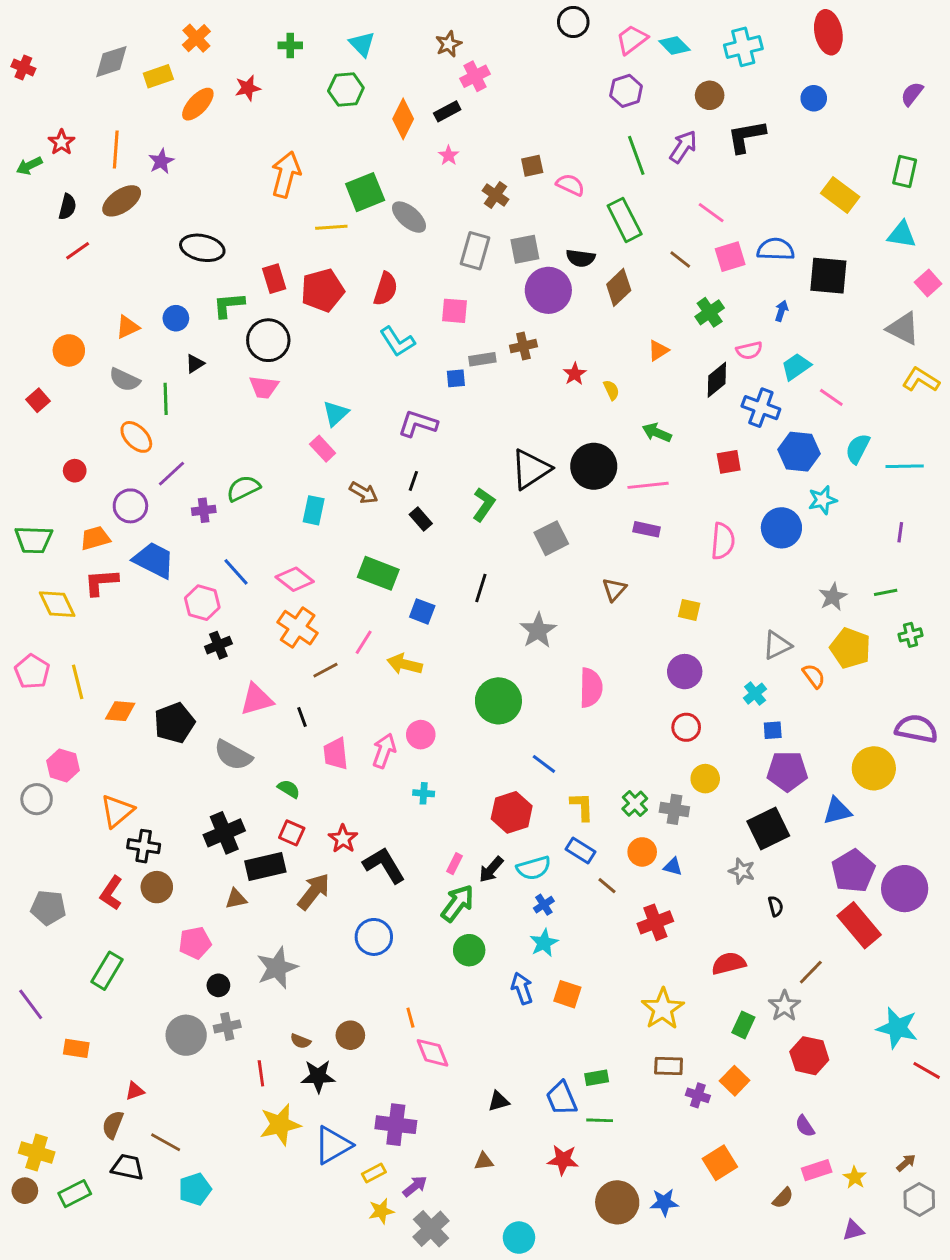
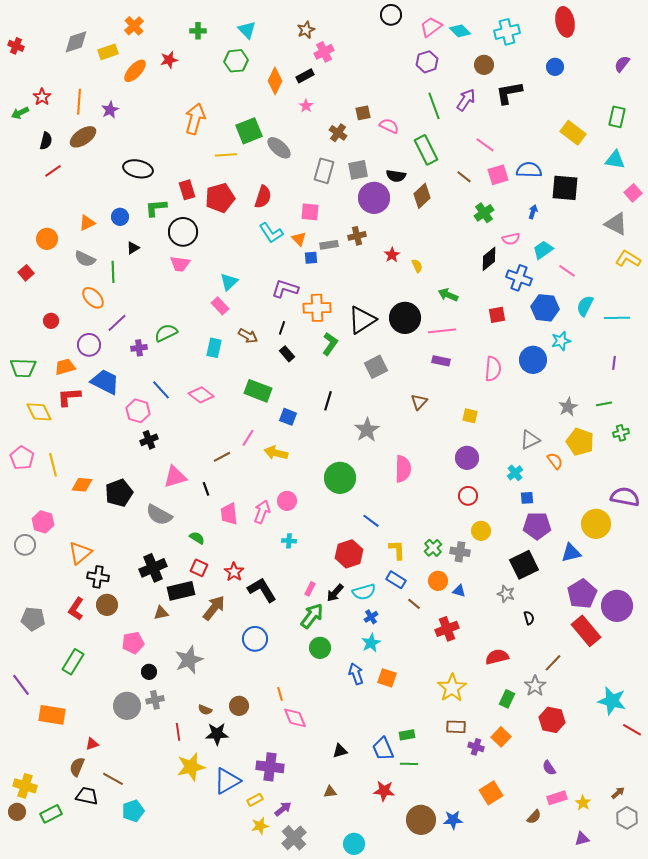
orange triangle: (658, 350) -> (299, 239), moved, turned -42
orange cross: (298, 628) -> (317, 308), moved, turned -36
orange rectangle: (76, 1048) -> (52, 715), size x1.5

